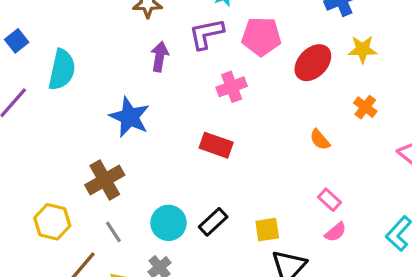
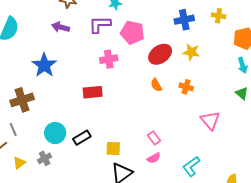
purple arrow: (160, 57) -> (61, 27), moved, turned -96
orange cross: (365, 107) -> (186, 87), turned -32
orange semicircle: (320, 140) -> (156, 85), moved
red rectangle: (216, 145) -> (93, 92), turned -36
gray line: (113, 232) -> (13, 129), moved

